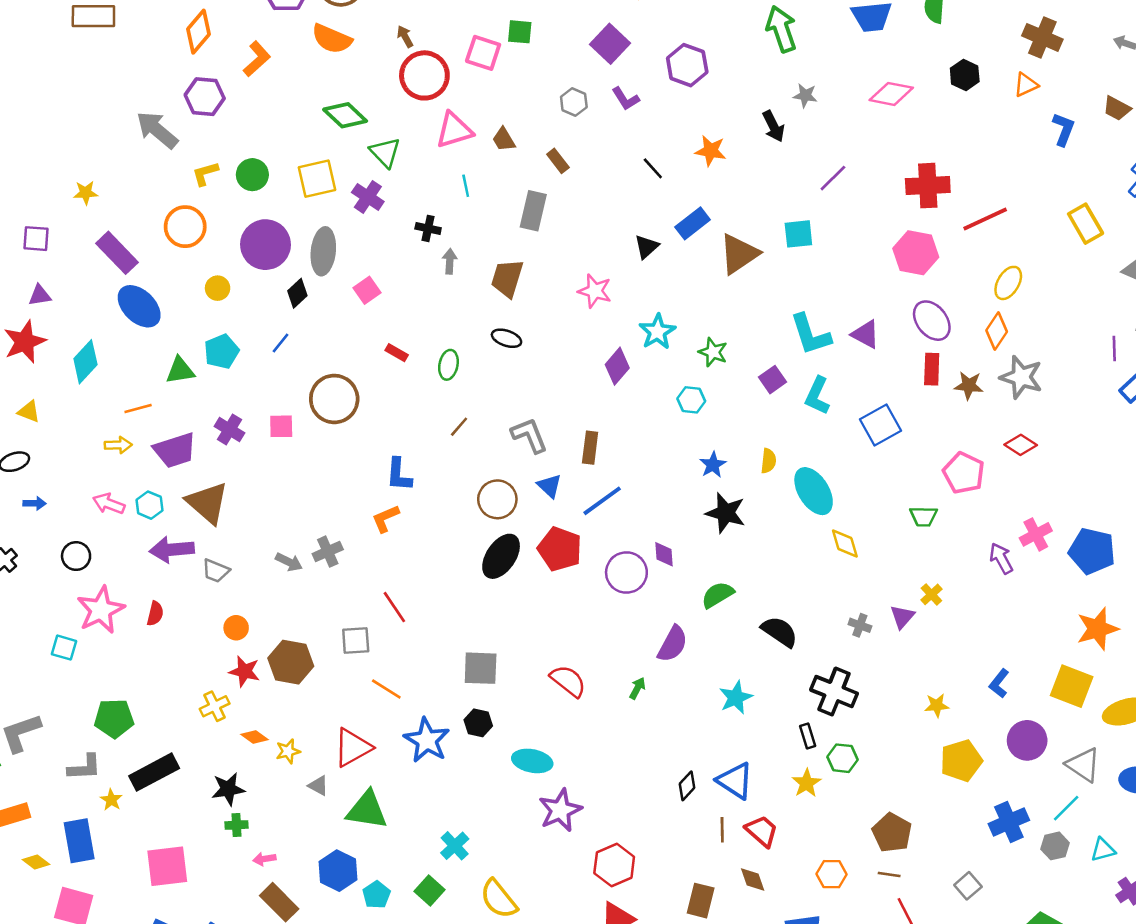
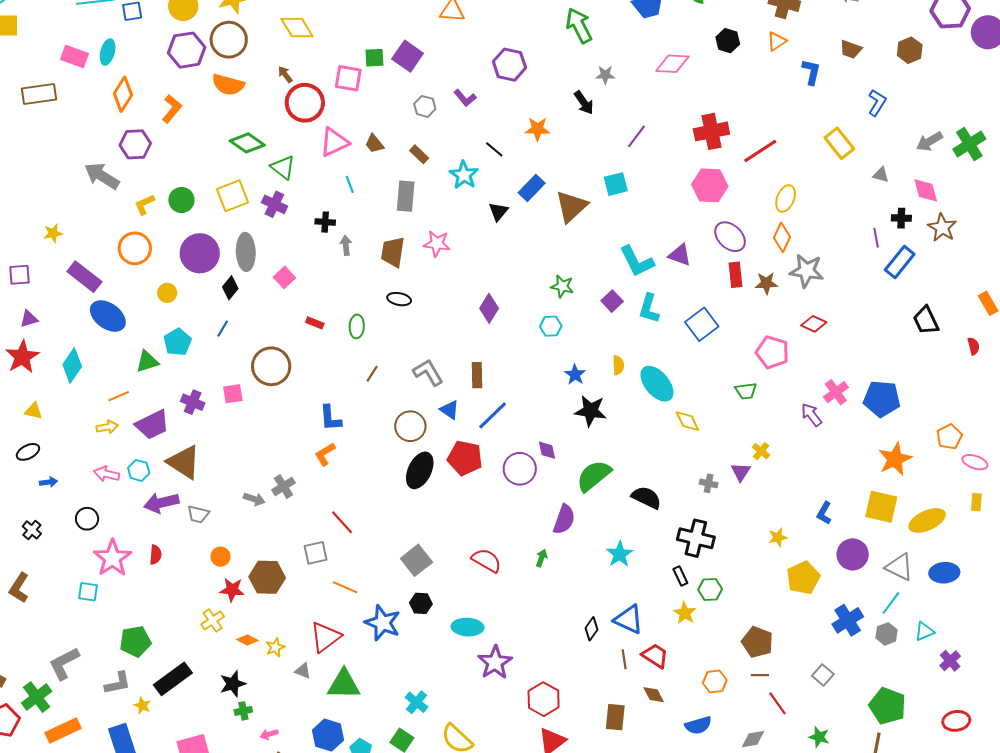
purple square: (610, 44) -> (408, 56), moved
pink star: (595, 291) -> (437, 244), moved
cyan star: (657, 332) -> (464, 175), moved
green semicircle: (718, 595) -> (594, 476), size x1.4
gray square: (481, 668) -> (416, 560), turned -32

